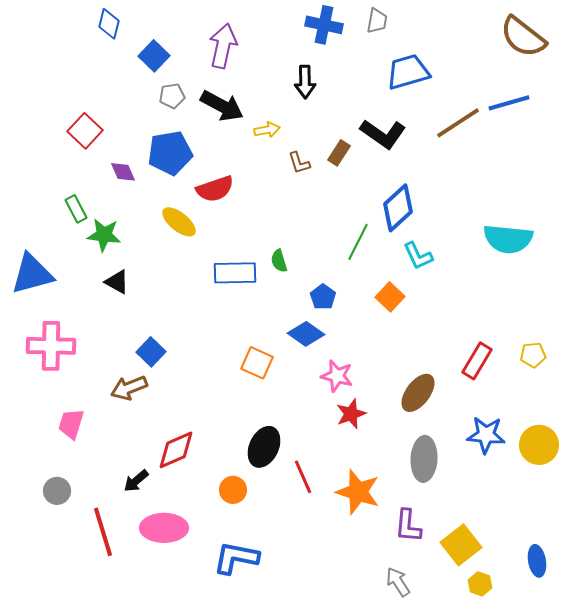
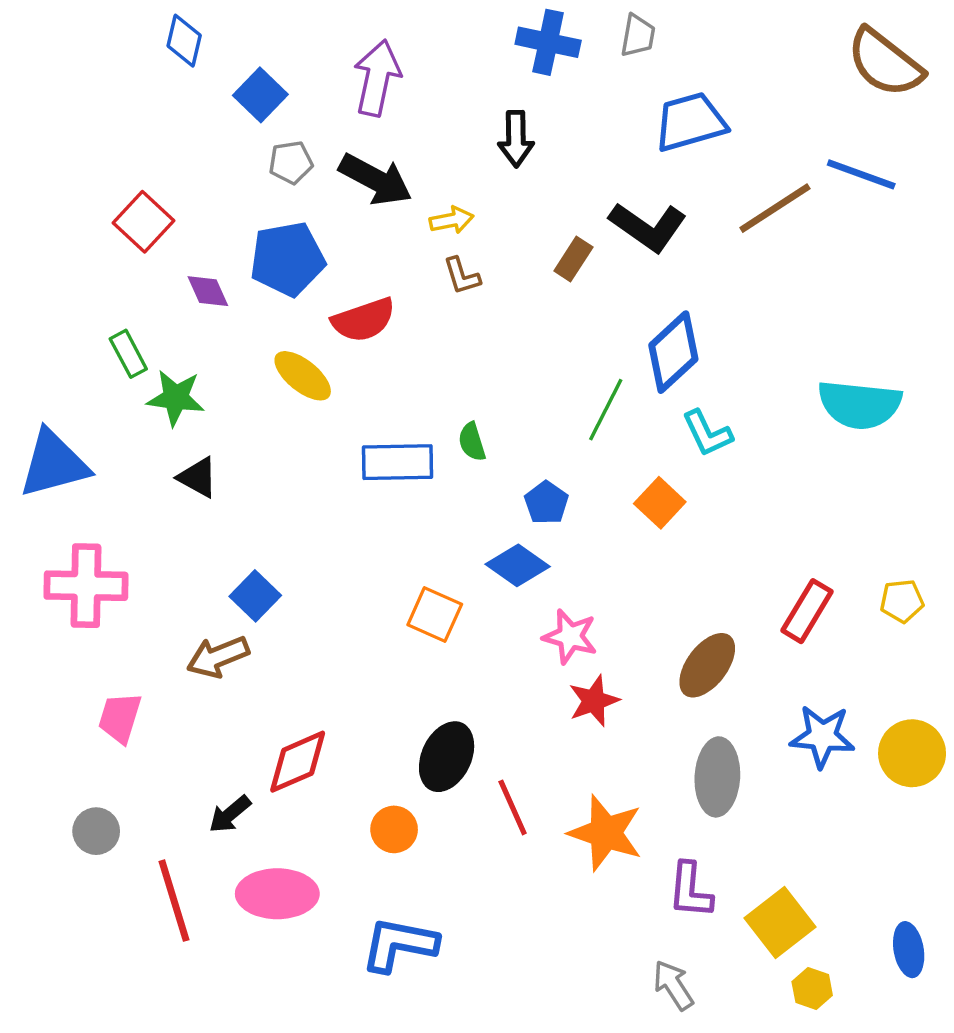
blue line: (509, 103) -> (861, 174), turned 36
brown L-shape: (299, 163) -> (462, 276), moved

